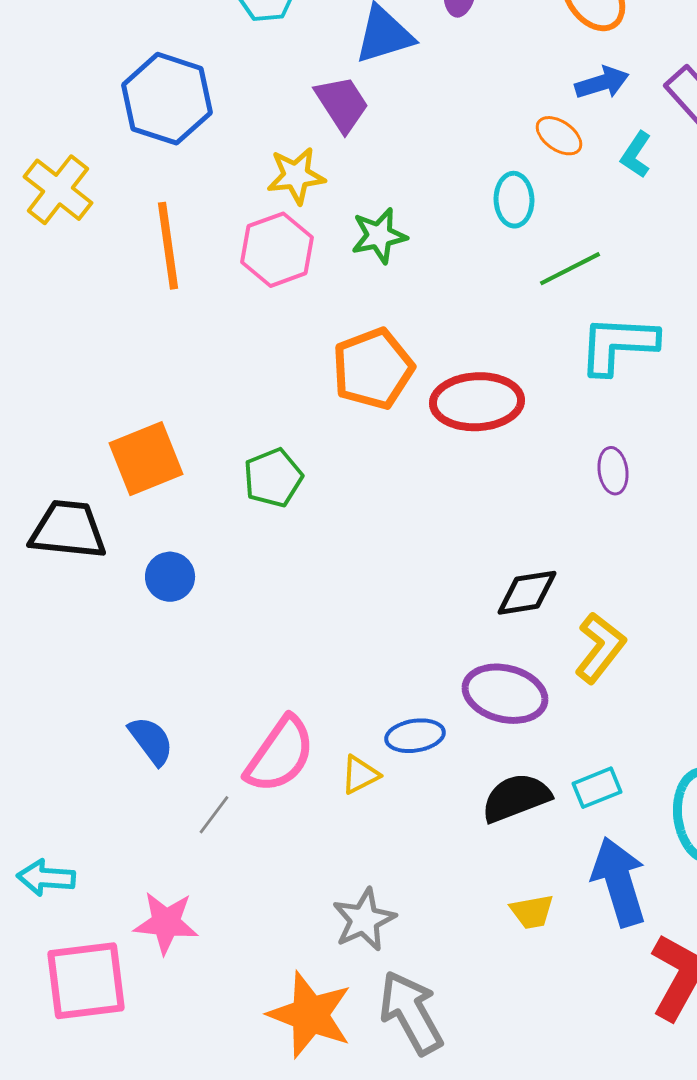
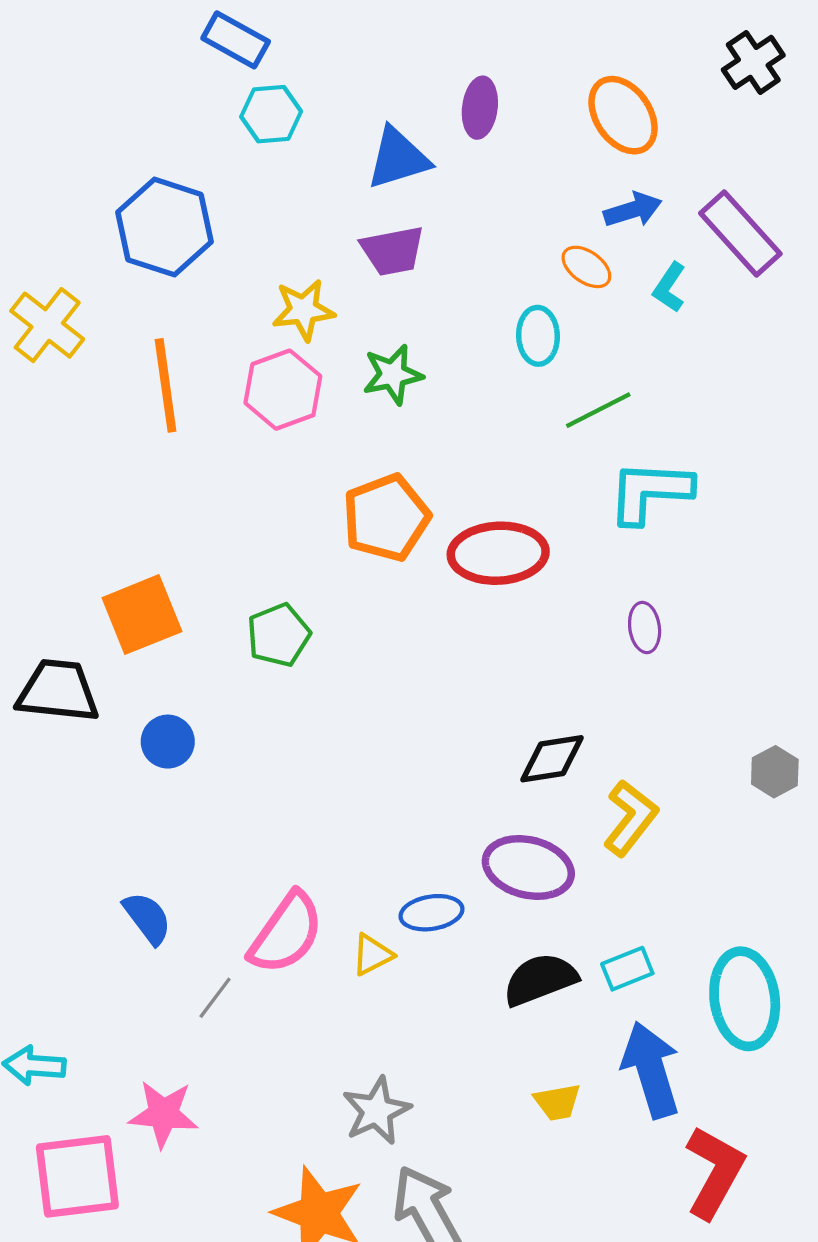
purple trapezoid: (342, 104) -> (393, 251), moved, turned 112

